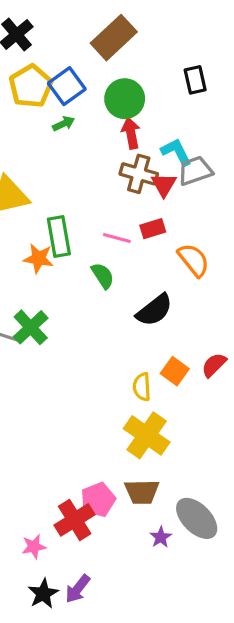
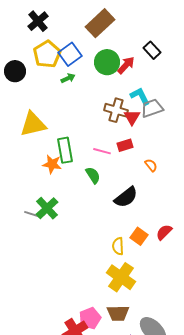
black rectangle: (195, 80) -> (152, 50), turned -30
red arrow: (131, 133) -> (126, 65), moved, turned 54
orange semicircle: (194, 260) -> (151, 165), size x0.6

